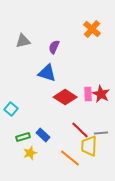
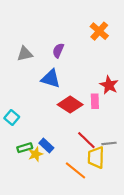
gray triangle: (23, 41) -> (25, 54), moved
red star: (101, 94) -> (109, 85), moved
yellow star: (30, 153) -> (36, 154), moved

